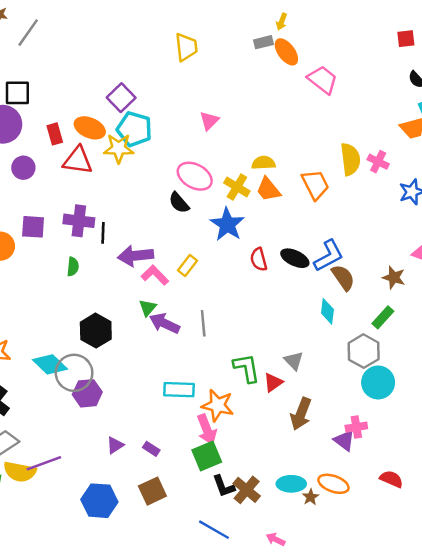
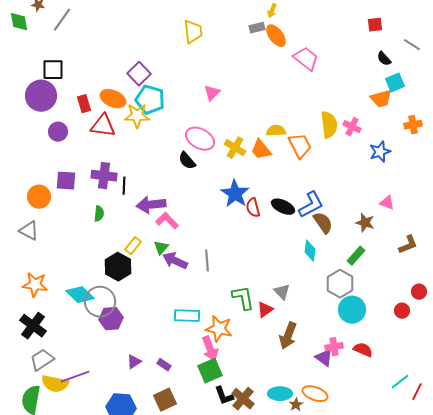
yellow semicircle: (263, 163) -> (276, 131), moved
blue star: (227, 224) -> (235, 194), moved
yellow rectangle: (187, 265) -> (133, 246), moved
red semicircle: (391, 479) -> (363, 350), moved

